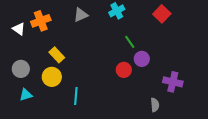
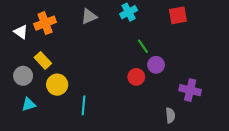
red square: (162, 14) -> (178, 15), turned 36
yellow rectangle: (57, 55) -> (43, 60), moved

